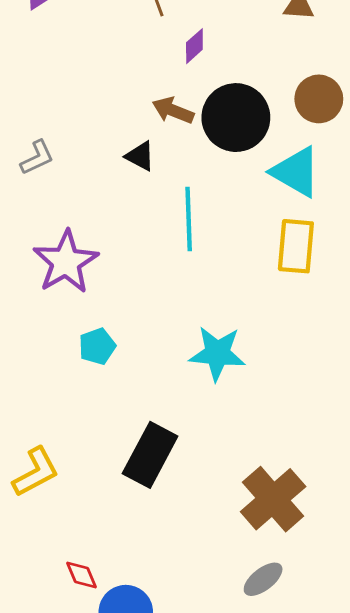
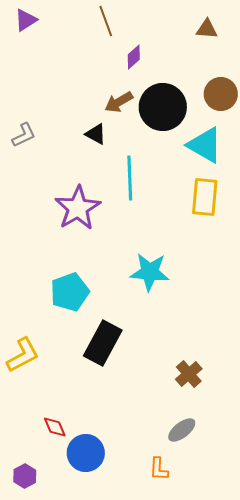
brown arrow: (173, 110) -> (119, 102), turned -52
purple star: (66, 262) -> (78, 208), moved
cyan pentagon: (97, 346) -> (70, 292), moved, size x1.5
brown cross: (273, 499) -> (189, 374), size x0.6

